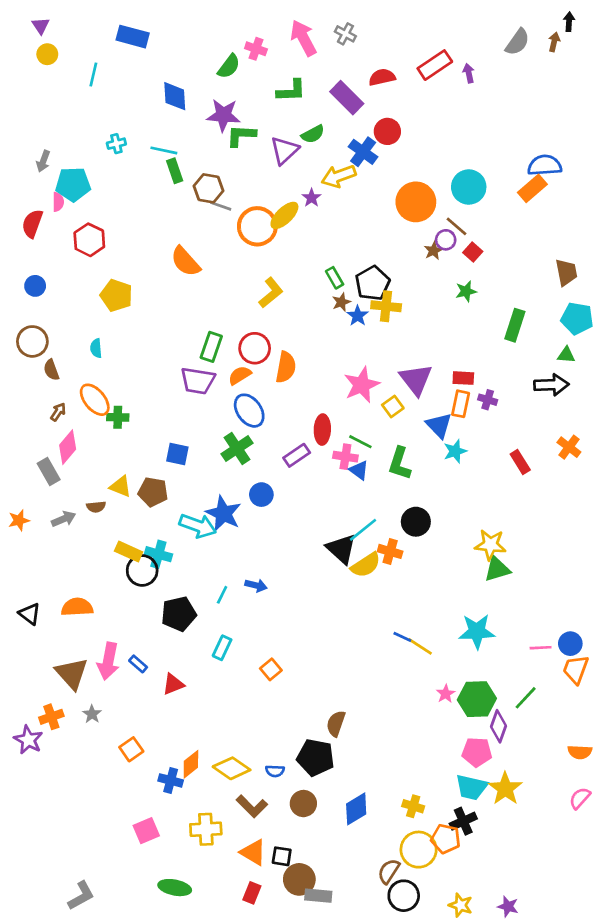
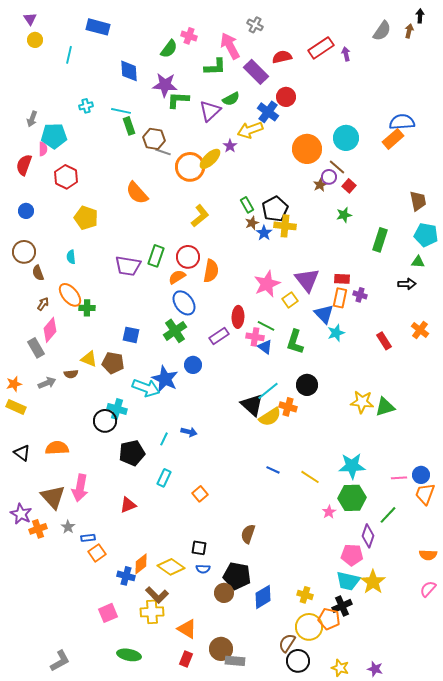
pink arrow: (303, 38) -> (230, 46), moved
purple trapezoid: (198, 381) -> (128, 266), moved
black arrow: (551, 385) -> (407, 284), size x0.7
yellow rectangle: (129, 551) -> (16, 407), moved
green triangle: (497, 569) -> (385, 407), moved
blue line: (402, 637) -> (273, 470), moved
blue rectangle: (138, 664) -> (88, 538), moved, turned -48
green hexagon: (477, 699) -> (352, 498), moved
purple star: (28, 740) -> (21, 514), moved
black pentagon: (316, 757) -> (237, 576), moved
brown L-shape: (252, 806) -> (157, 595), moved
black square: (282, 856) -> (199, 548), moved

